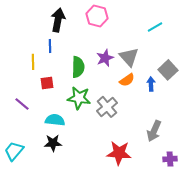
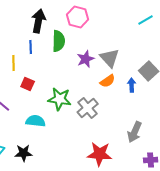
cyan line: (155, 27) -> (146, 20), moved
green semicircle: (78, 67) -> (59, 41), moved
red square: (47, 83) -> (28, 84), turned 32
black star: (53, 143) -> (24, 153), moved

